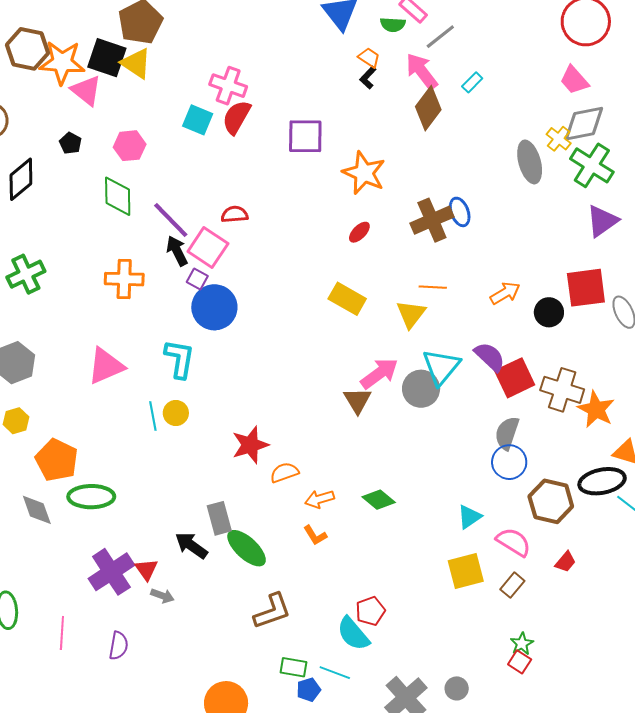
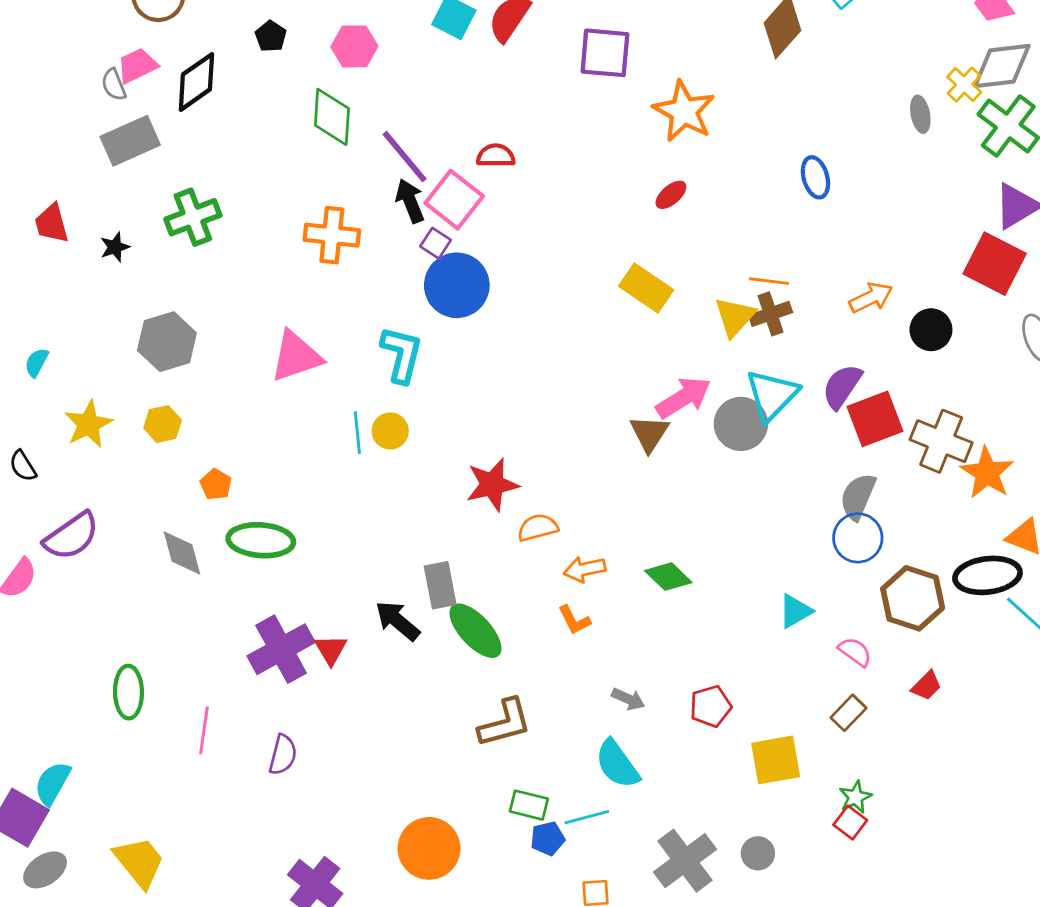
gray ellipse: (530, 162) -> (920, 114), size x0.6
brown cross: (432, 220) -> (771, 314), moved, size x0.7
red square: (586, 288) -> (995, 264), moved, turned 30
purple semicircle: (490, 357) -> (842, 386), turned -104
orange pentagon: (57, 460) -> (216, 484), size x0.5
pink semicircle: (514, 542) -> (855, 652), size x0.7
yellow square: (466, 571) -> (776, 760), moved
gray arrow: (162, 596) -> (628, 699), moved
red pentagon: (370, 611) -> (711, 706), moved
cyan line: (335, 673) -> (587, 817), turned -40

